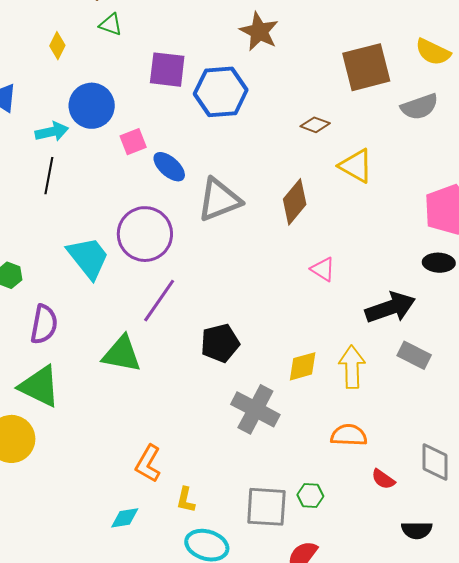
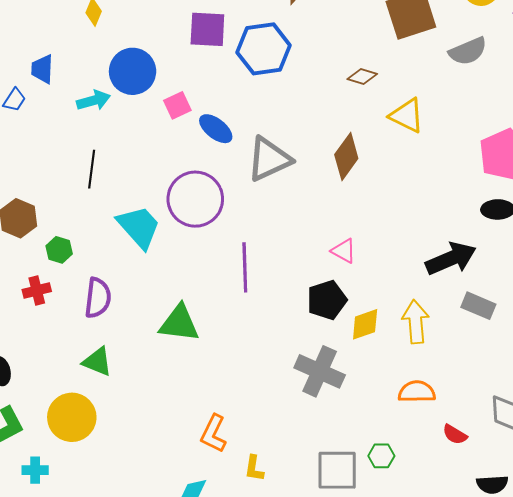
black line: (49, 176) -> (92, 169), moved
pink triangle: (323, 269) -> (344, 251), moved
purple line: (159, 301) -> (245, 267), moved, turned -33
black pentagon: (220, 343) -> (327, 300), moved
green triangle: (40, 386) -> (97, 362), size x0.7

